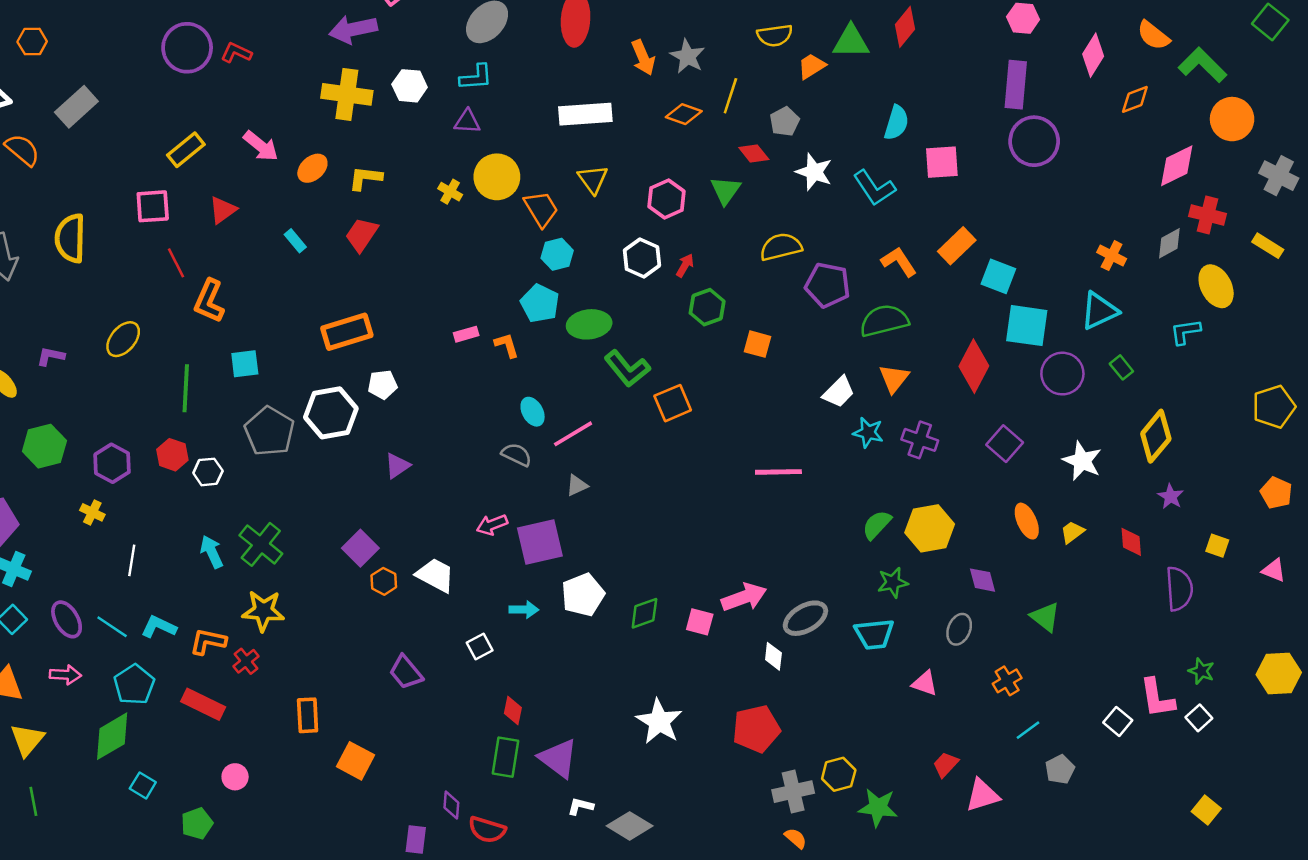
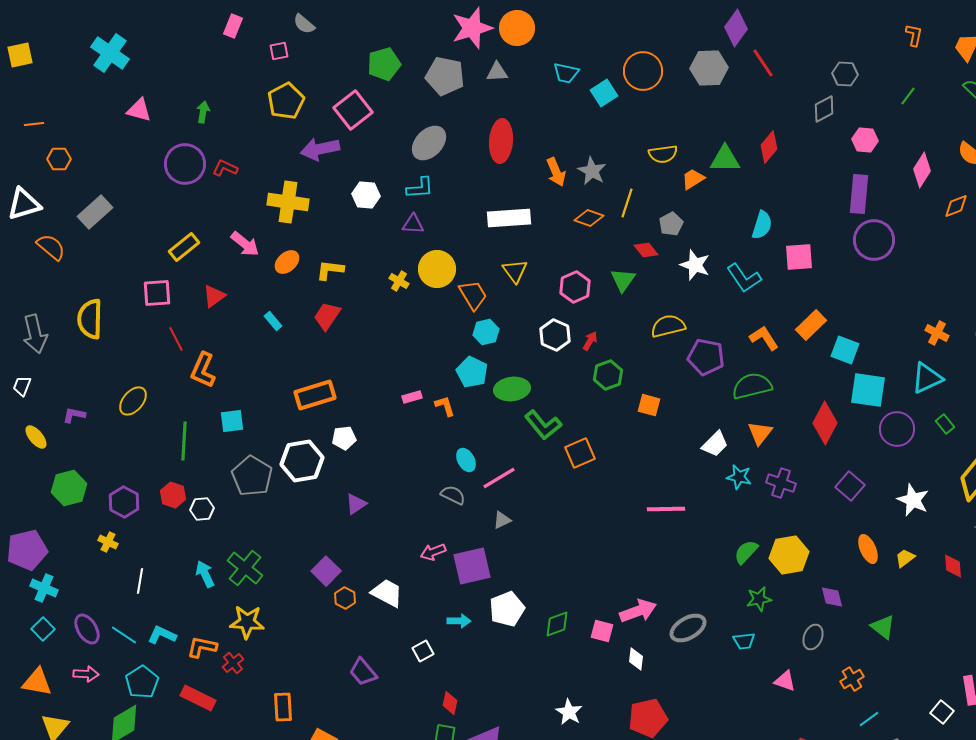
yellow cross: (347, 94) -> (288, 202), moved
cyan trapezoid: (874, 634) -> (744, 641), size x0.7
white diamond: (773, 656) -> (636, 659), moved
white star: (659, 721) -> (569, 712), size x0.7

